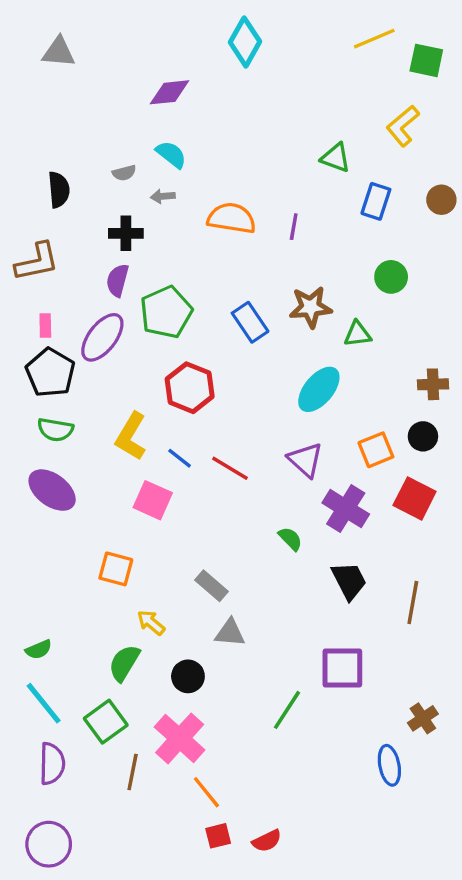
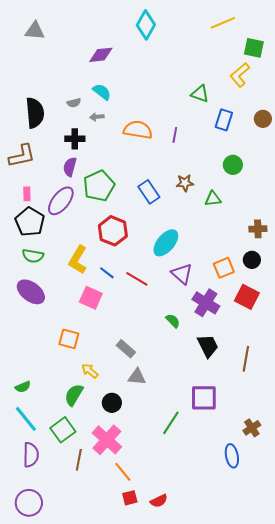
green square: (426, 60) -> (254, 48), moved
black semicircle: (59, 190) -> (35, 113), size x1.4
brown star: (310, 307) -> (185, 183), size x0.7
cyan ellipse: (319, 389) -> (166, 243), moved

